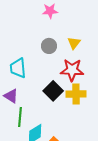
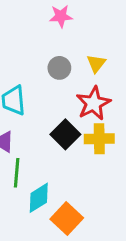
red star: (72, 70) -> (93, 103), turned -30

